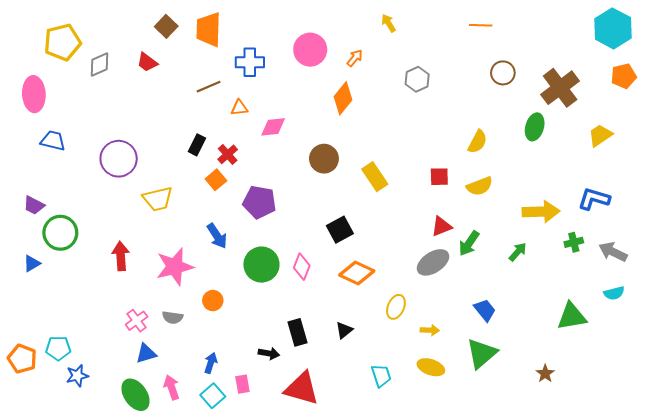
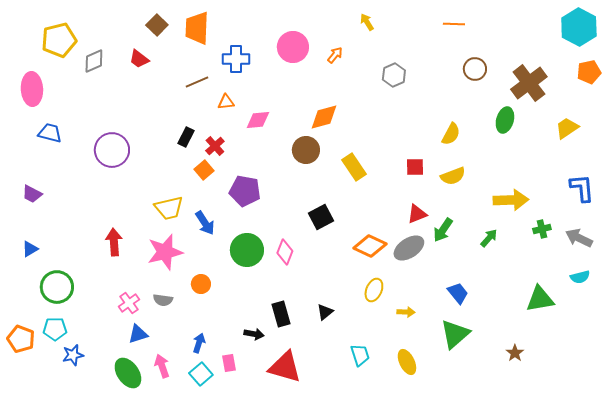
orange diamond: (343, 98) -> (324, 117), moved, turned 36
yellow trapezoid: (158, 199) -> (169, 208), moved
blue L-shape: (594, 199) -> (582, 188), moved, turned 68
green circle: (60, 233) -> (57, 287), moved
orange diamond: (357, 273) -> (370, 246), moved
yellow ellipse: (431, 367) -> (407, 362), moved, turned 45

